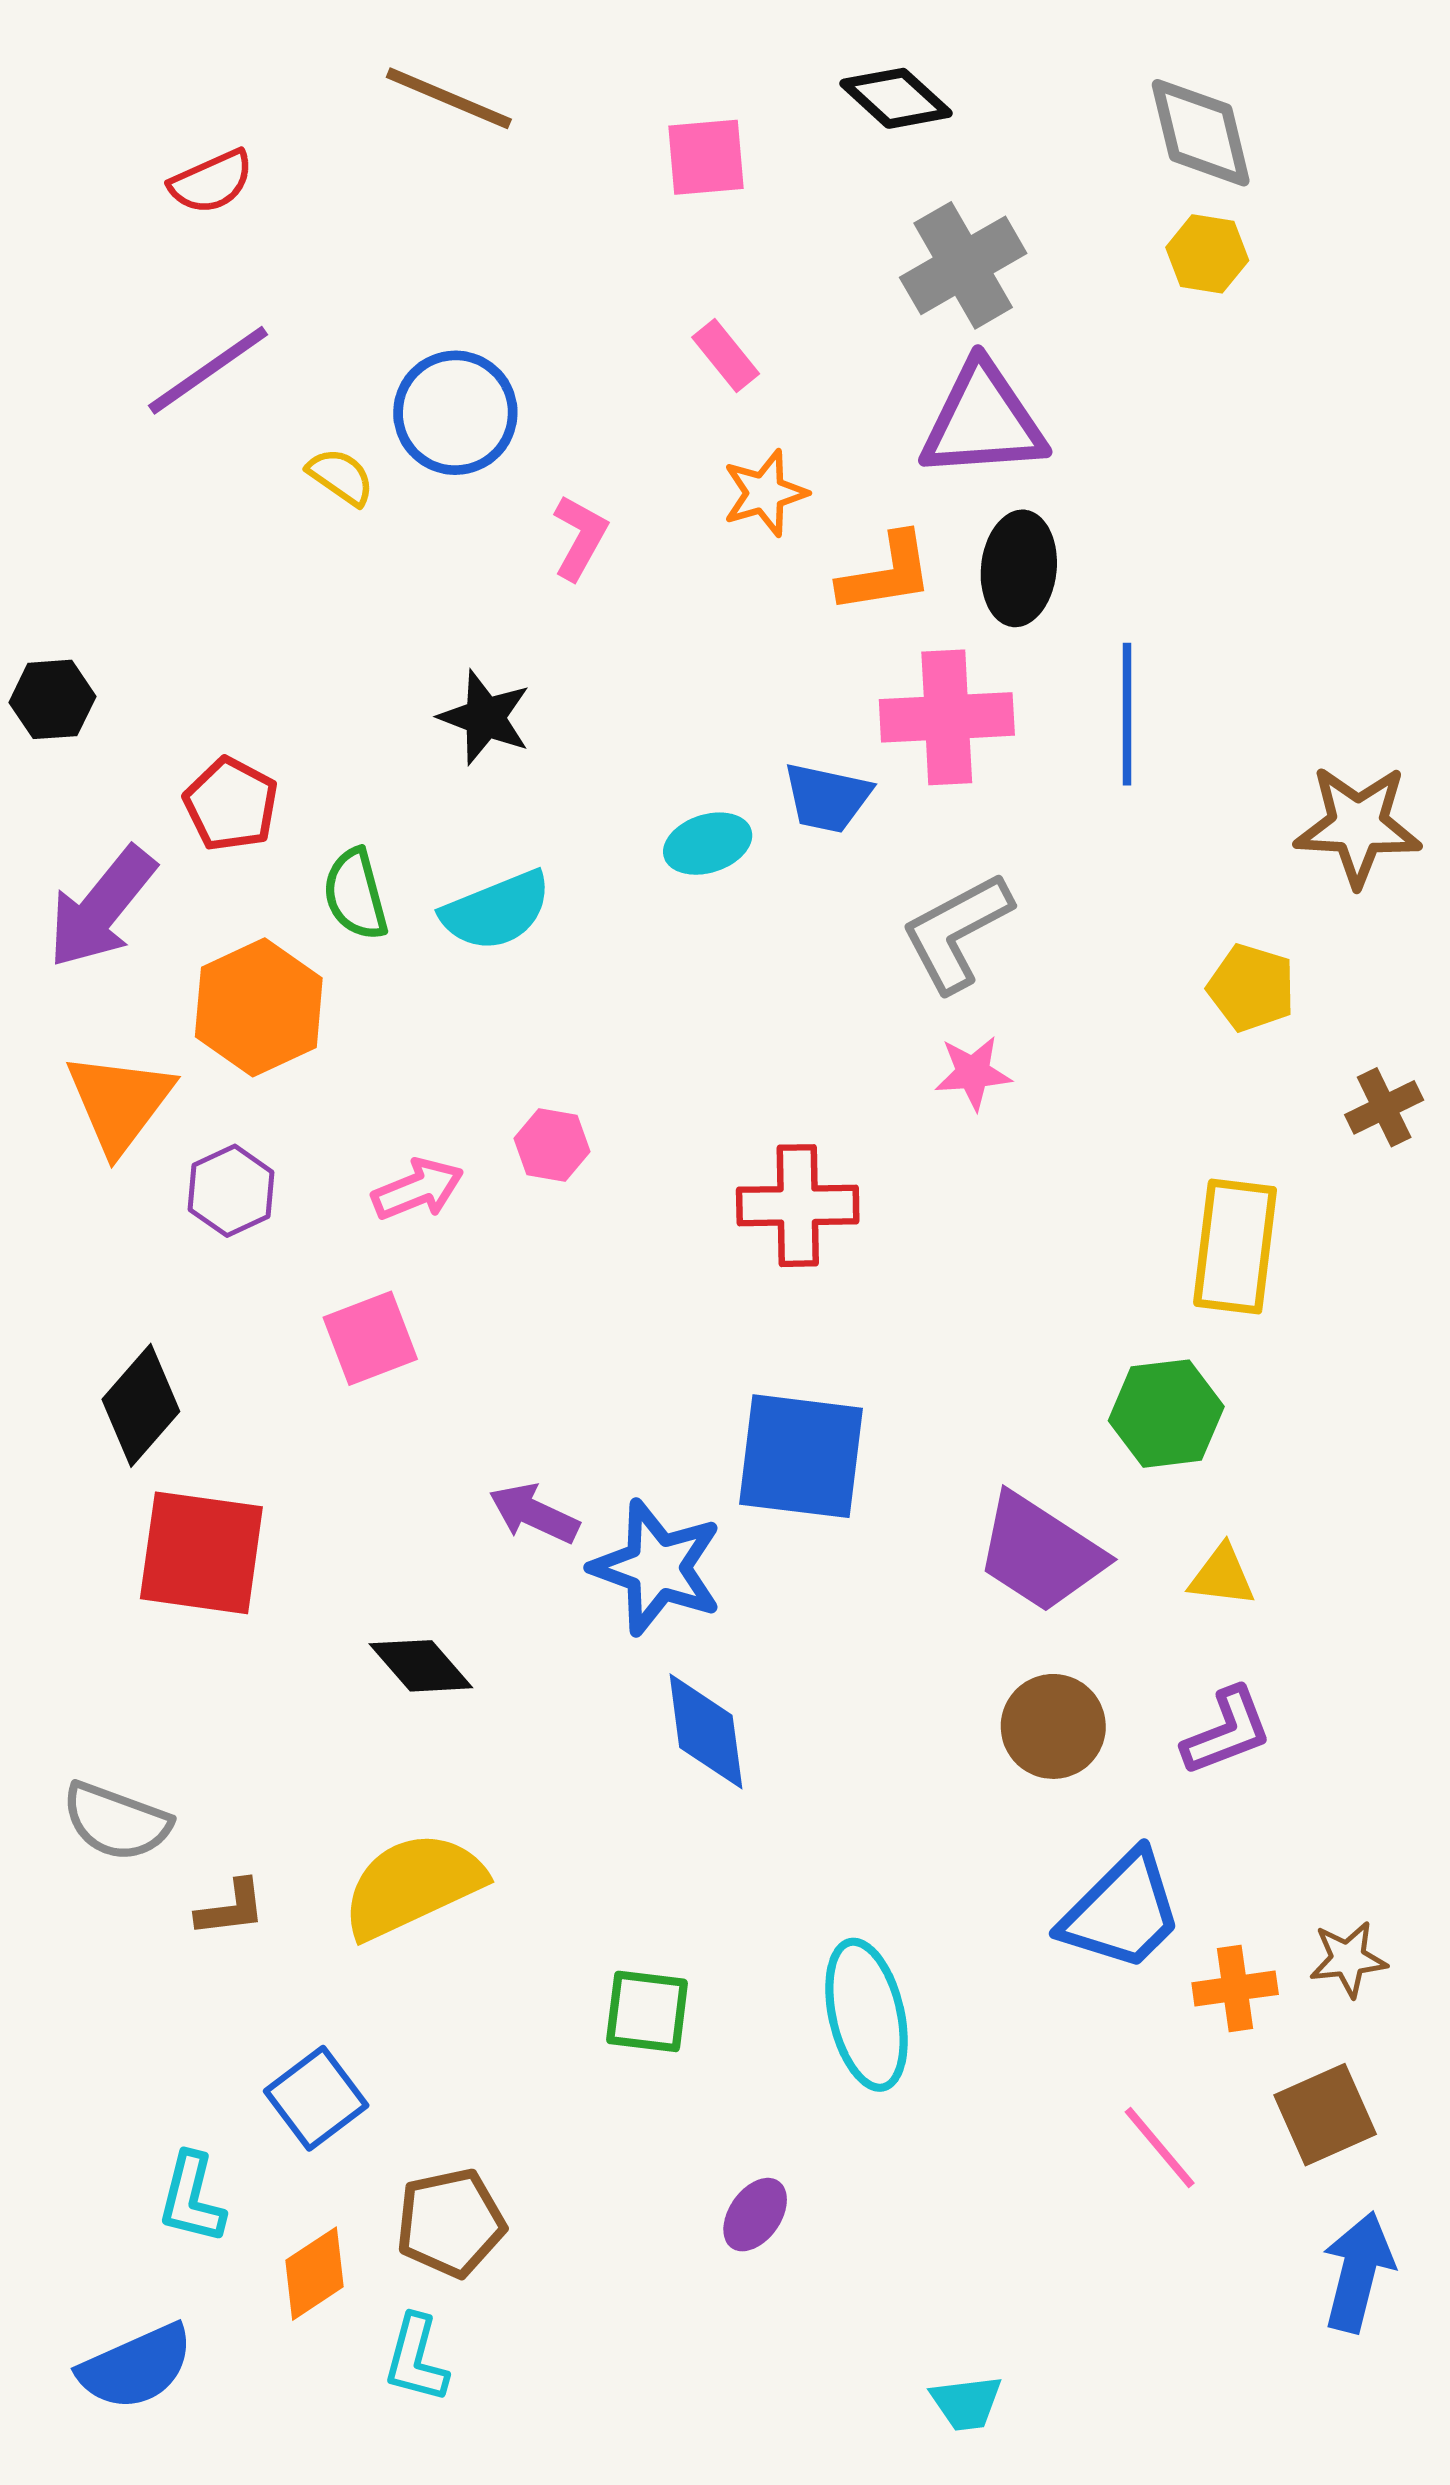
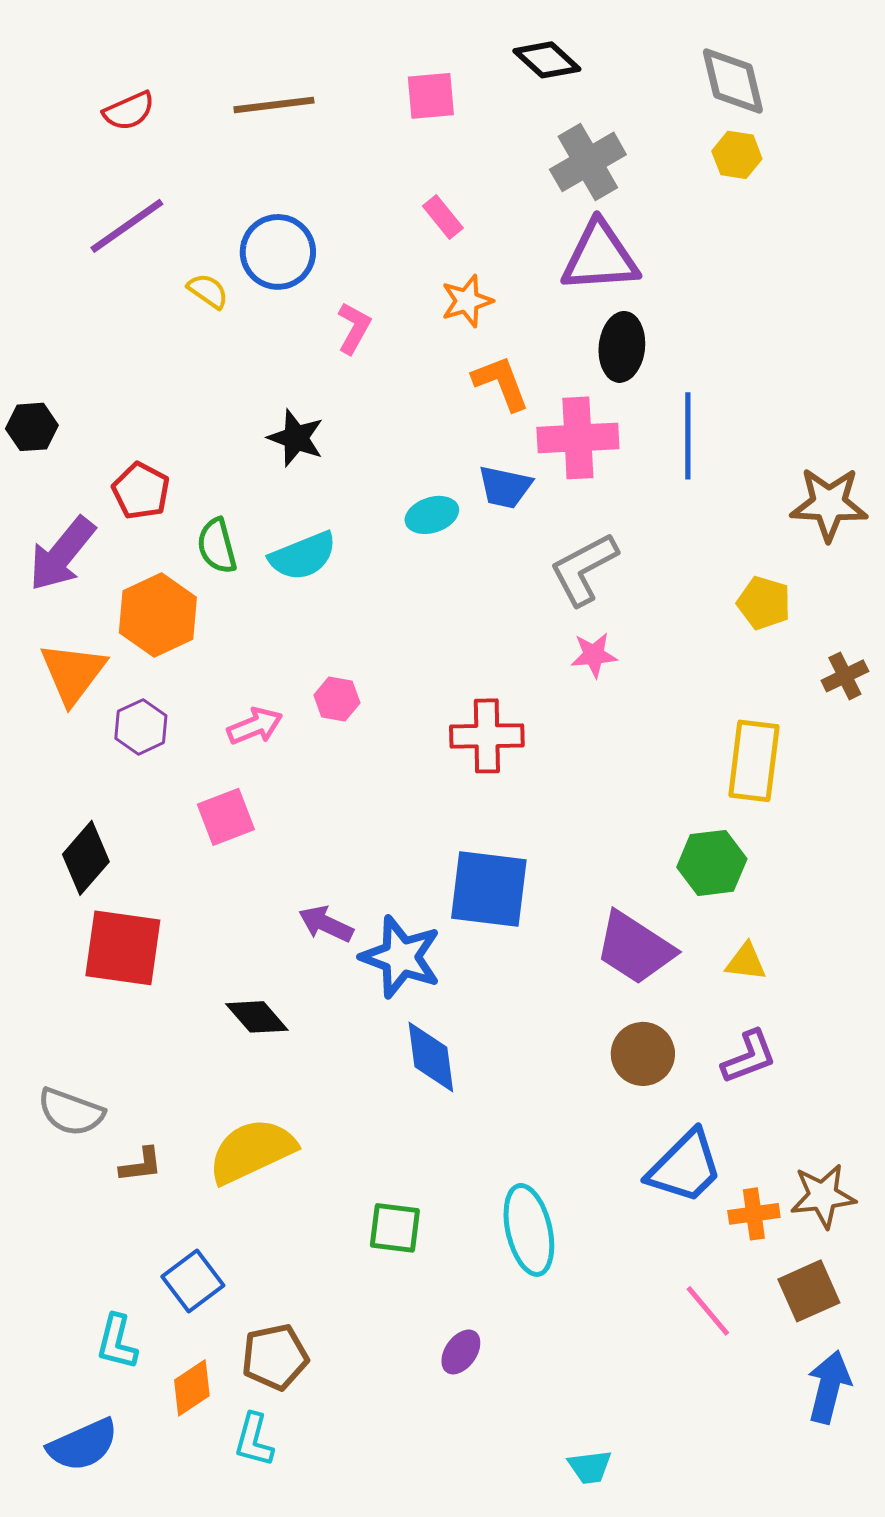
brown line: (449, 98) -> (274, 105), moved, turned -30
orange L-shape: (886, 573) -> (501, 383), moved, turned -102
brown star: (1348, 1959) -> (823, 1196), size x1.4

